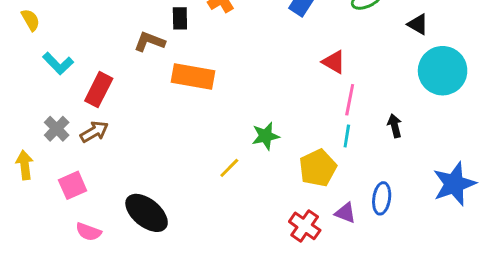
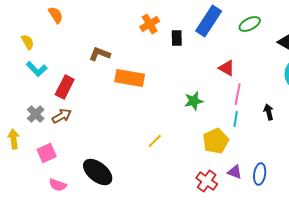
black rectangle: (180, 18) -> (177, 38), moved
yellow semicircle: (30, 20) -> (28, 42), moved
green star: (266, 136) -> (194, 101), moved
blue ellipse: (382, 198) -> (260, 174), moved

